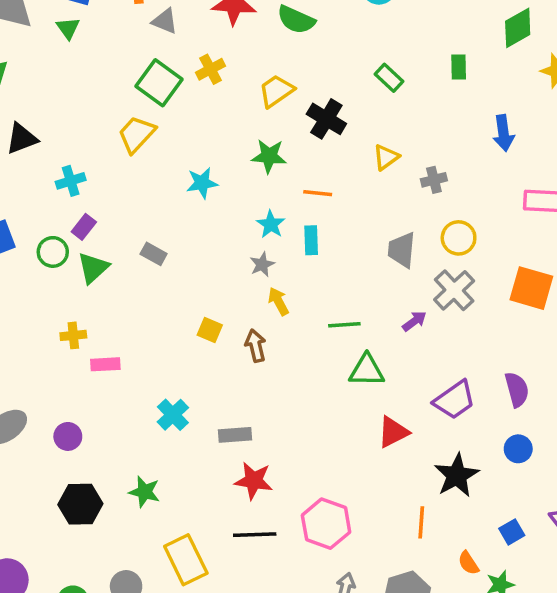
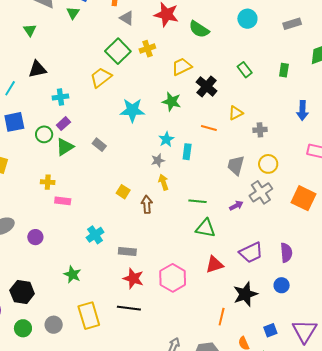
cyan star: (202, 183) -> (132, 110), size x1.4
orange line: (318, 193) -> (209, 128), moved
black hexagon: (80, 504) -> (22, 292), moved
pink hexagon: (326, 524) -> (173, 278), moved

